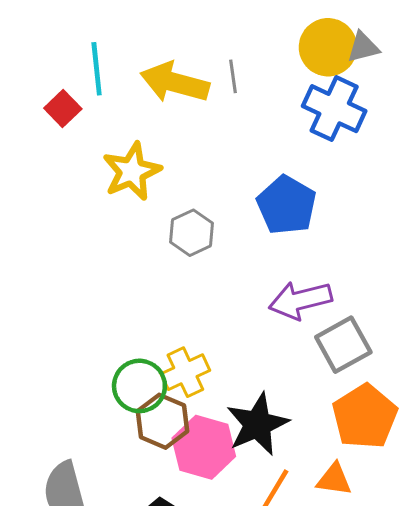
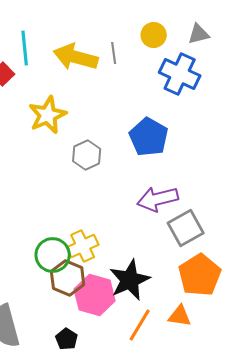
yellow circle: (328, 47) -> (154, 35), moved, size x0.7

